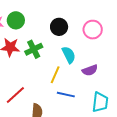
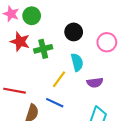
red line: (15, 95) -> (14, 91), turned 40
blue line: (66, 95) -> (55, 103), moved

